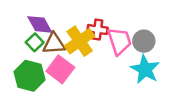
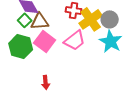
yellow cross: (80, 41) -> (91, 19), moved
pink trapezoid: (119, 41) -> (75, 40), moved, turned 70

